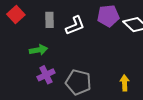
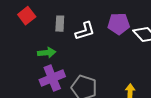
purple cross: (46, 75) -> (52, 78), size x1.4

